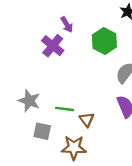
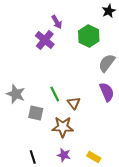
gray star: (29, 101) -> (16, 94), moved
green line: (64, 109) -> (55, 94), turned 56

